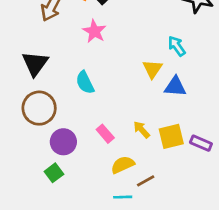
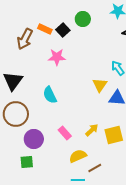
pink star: (94, 31) -> (57, 57), turned -30
yellow arrow: (142, 130) -> (92, 130), turned 88
green square: (54, 173) -> (27, 162), turned 32

